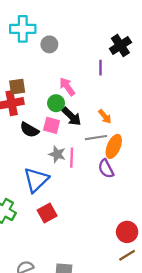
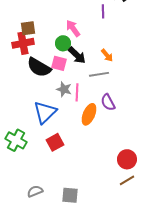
black semicircle: (29, 130) -> (39, 67), size x1.4
orange ellipse: (114, 146) -> (89, 114), moved

